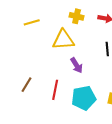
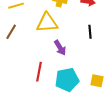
brown line: (27, 85) -> (11, 32), moved

